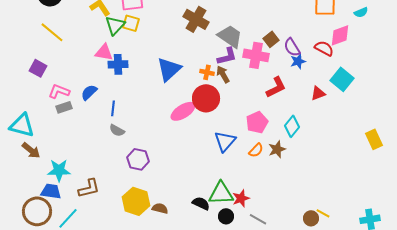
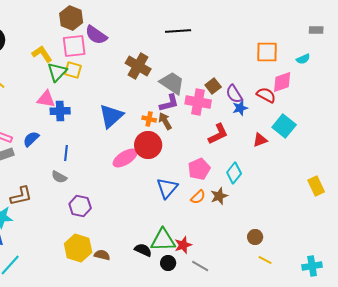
blue line: (113, 108) -> (66, 153), moved
brown L-shape: (89, 188) -> (21, 196), moved
brown circle: (311, 218) -> (255, 237), moved

